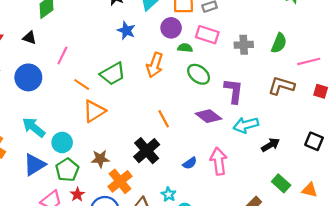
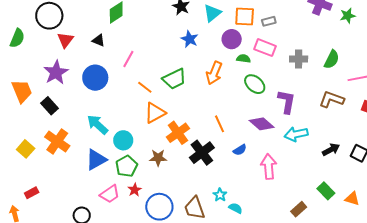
black arrow: (270, 145) -> (331, 150), moved
blue semicircle: (190, 163) -> (240, 150), moved
orange cross: (120, 181) -> (178, 133), moved

